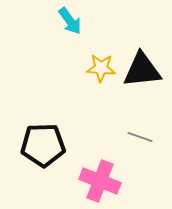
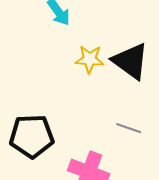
black triangle: (142, 70) -> (131, 61), turned 42

